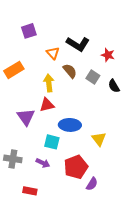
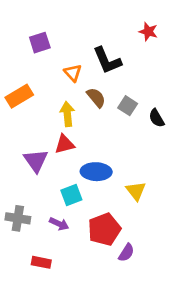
black L-shape: (78, 44) -> (107, 60), turned 35
red star: (108, 55) -> (148, 32), moved
cyan square: (52, 142) -> (71, 195), turned -35

